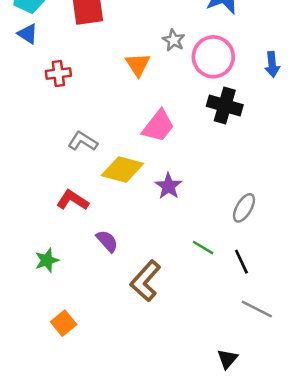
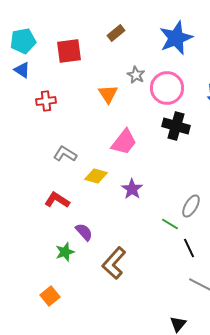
yellow diamond: (122, 169) -> (96, 176), size x0.7
green line: (203, 248) -> (170, 224), moved
green star: (47, 260) -> (65, 252), moved

